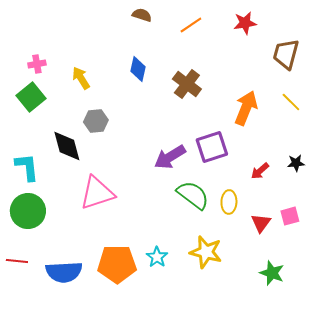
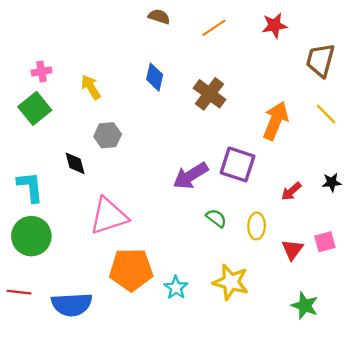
black diamond: (67, 146) -> (75, 163), size x0.7
purple square: (212, 147) -> (238, 164), turned 36
green semicircle: (193, 195) -> (216, 218), size x0.6
orange pentagon: (117, 264) -> (131, 270), moved

